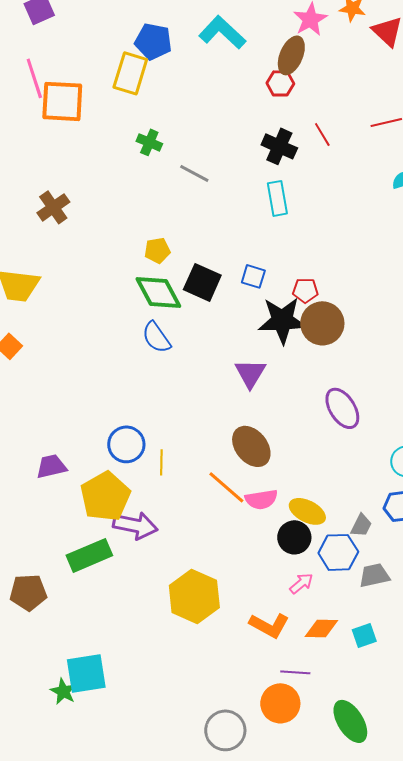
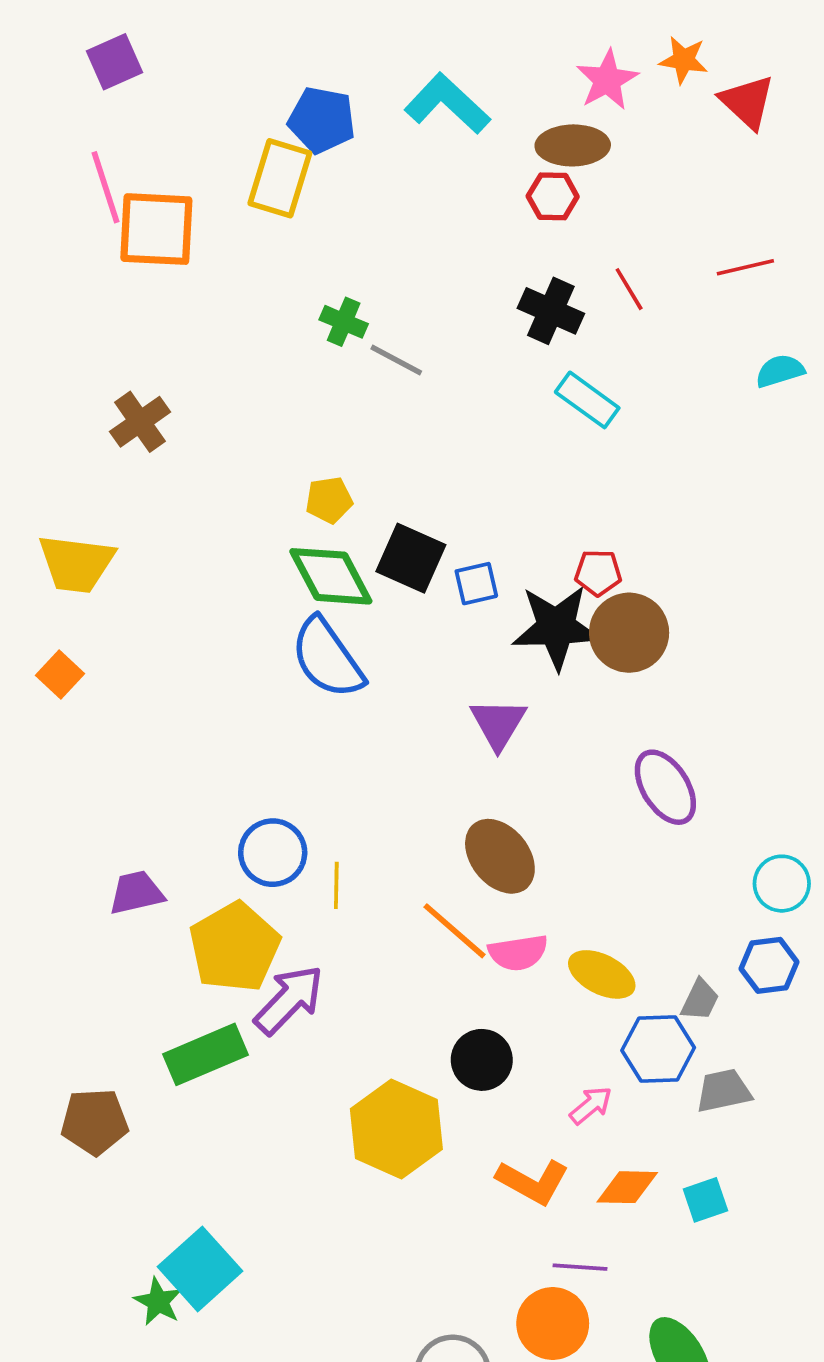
brown ellipse: (291, 55) -> (573, 145), turned 66
green cross: (149, 142) -> (344, 322), moved
cyan rectangle: (277, 198) -> (587, 400), moved, turned -44
blue square: (253, 276) -> (476, 584), moved, turned -30
blue semicircle: (156, 337) -> (327, 658), size x1.4
purple arrow: (135, 525) -> (289, 1000), turned -57
black circle: (294, 537) -> (482, 1060), moved
cyan square: (86, 673) -> (200, 1269), turned -33

